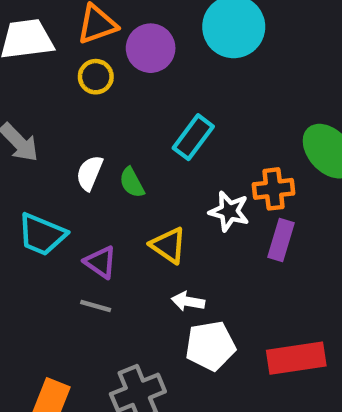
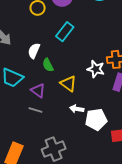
cyan rectangle: (193, 137) -> (65, 32), moved
green semicircle: (132, 183) -> (48, 65), moved
white pentagon: (210, 346) -> (96, 119), moved

